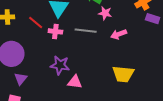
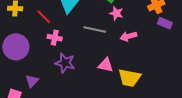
pink cross: (55, 31) -> (55, 38), moved
purple triangle: (21, 79) -> (32, 81), moved
pink triangle: (75, 82) -> (106, 65), moved

